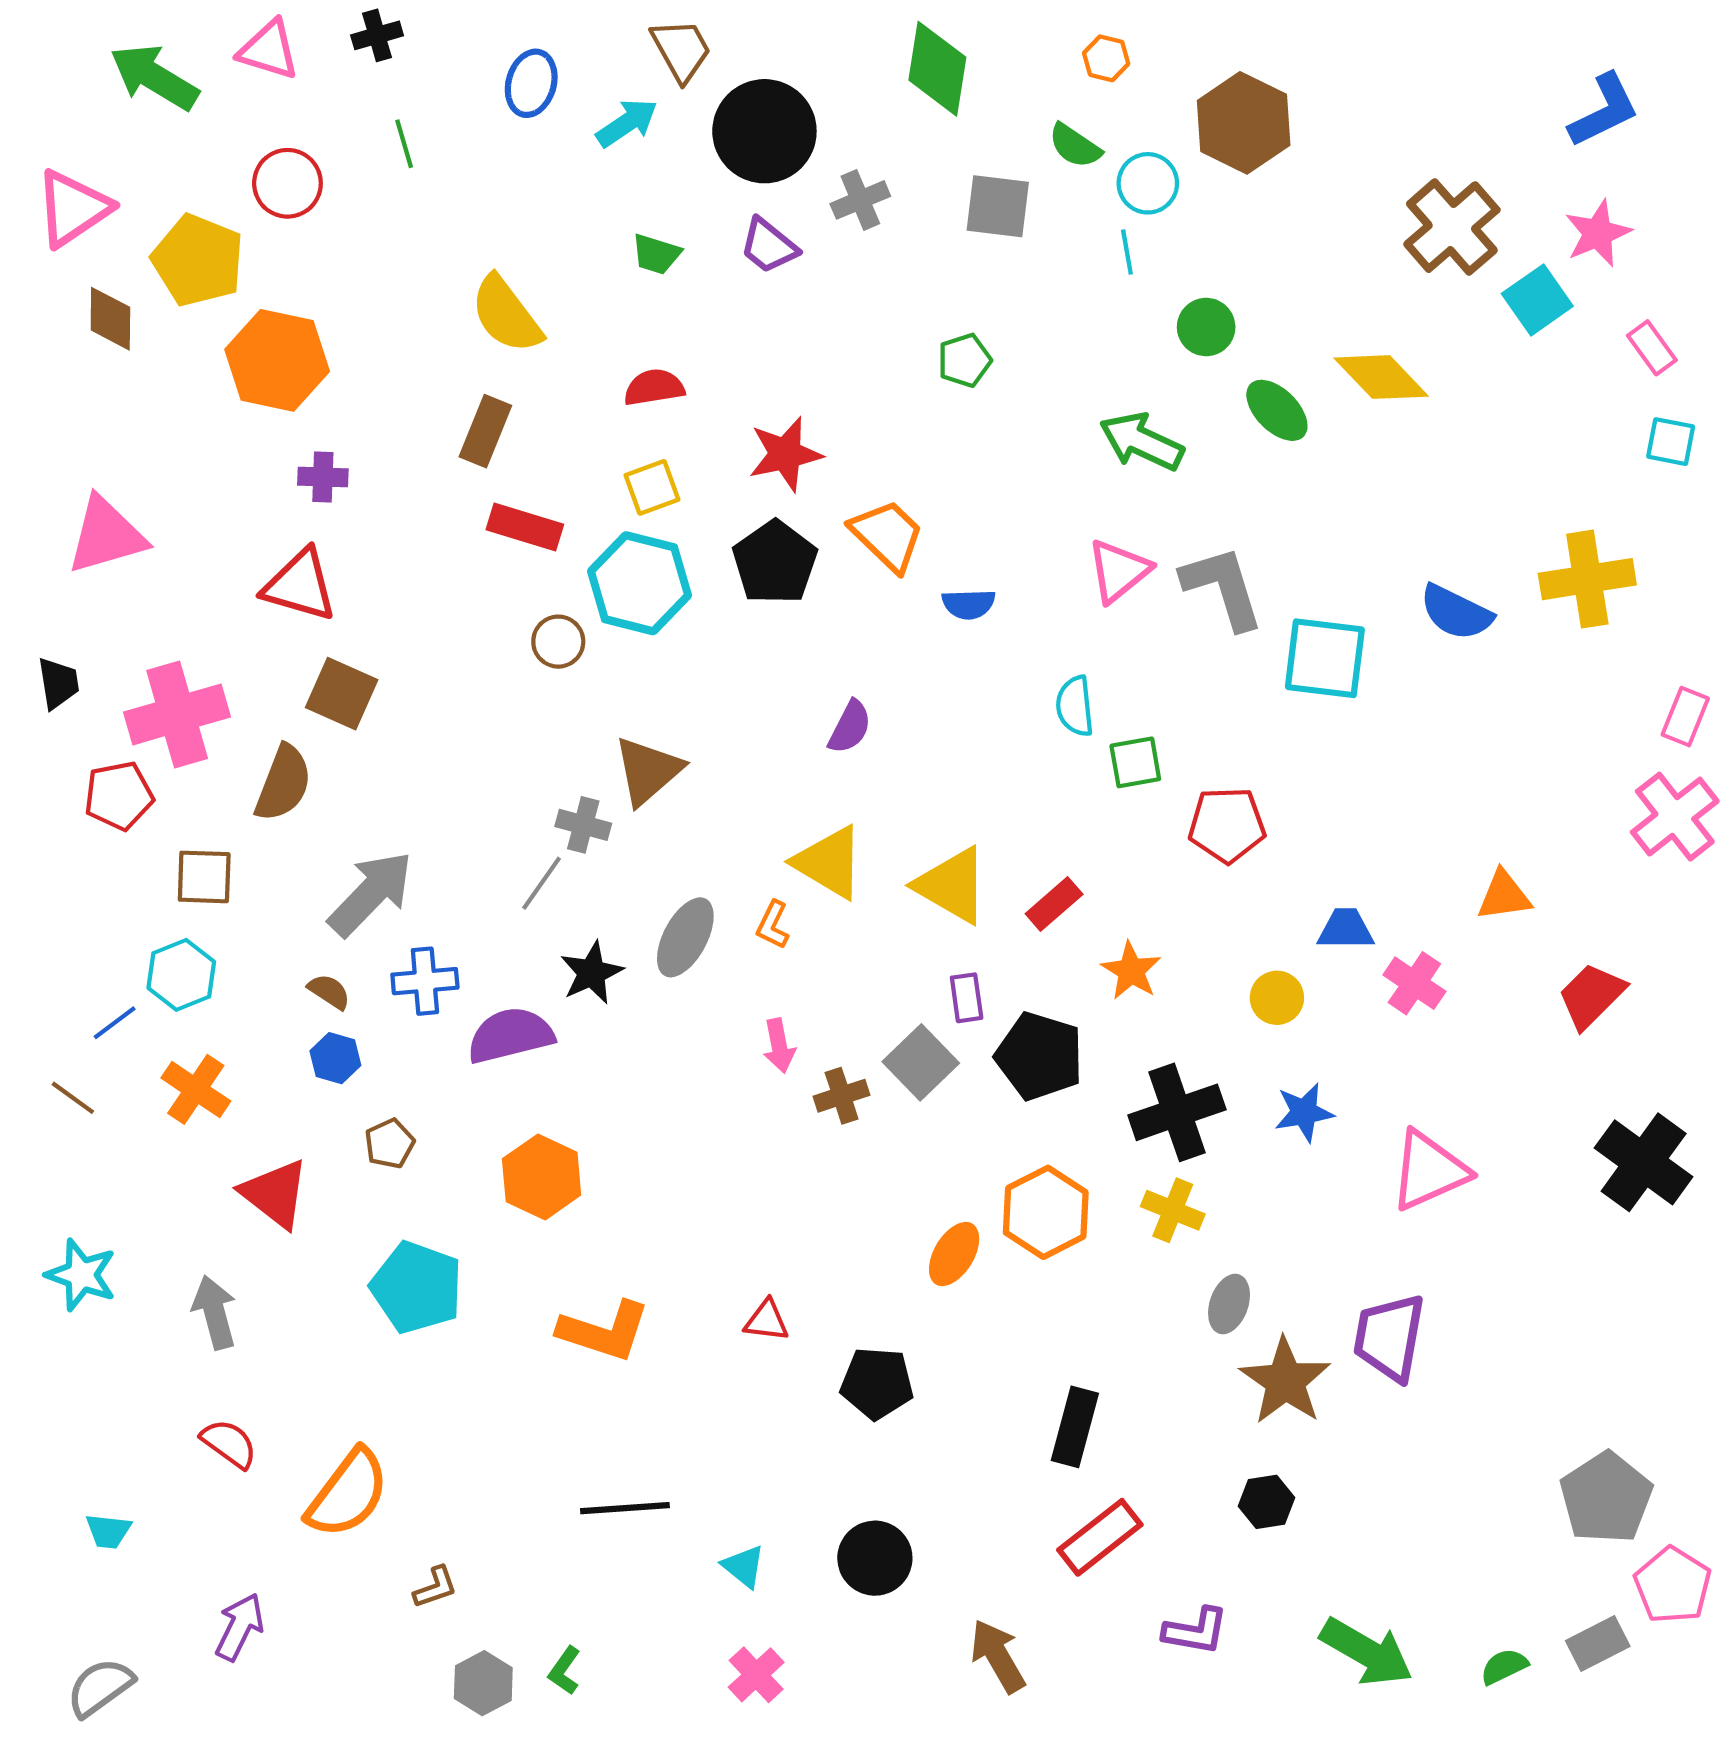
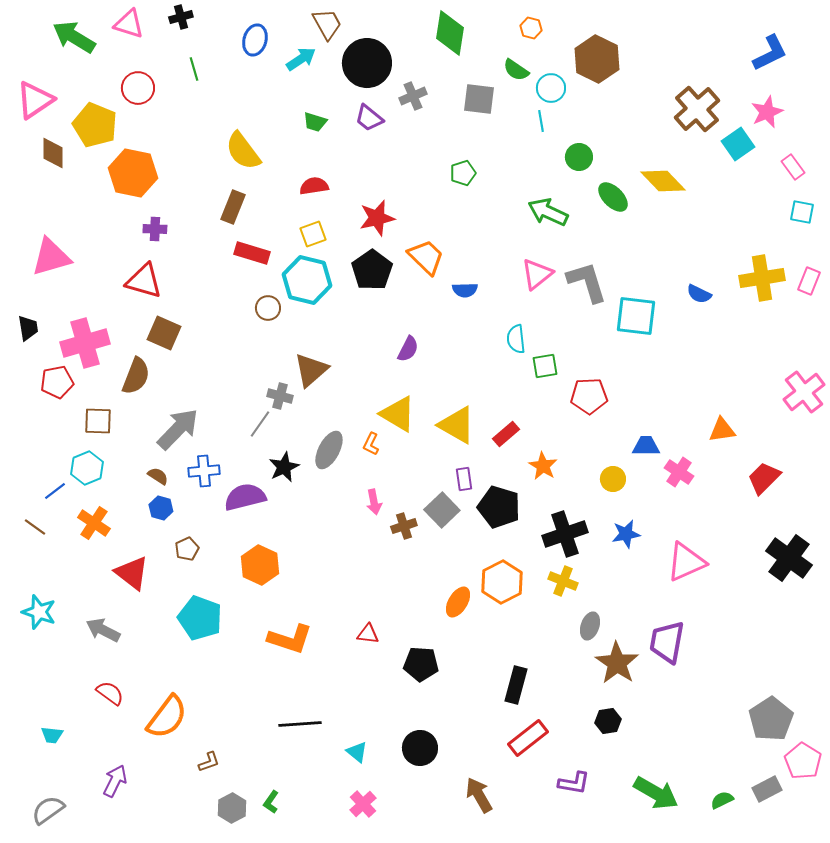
blue semicircle: (1456, 612) -> (699, 294), size x0.7
pink rectangle: (1685, 717) -> (809, 281), moved
gray arrow: (215, 1312) -> (103, 630), turned -48

